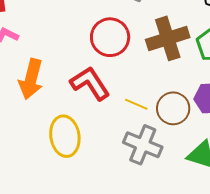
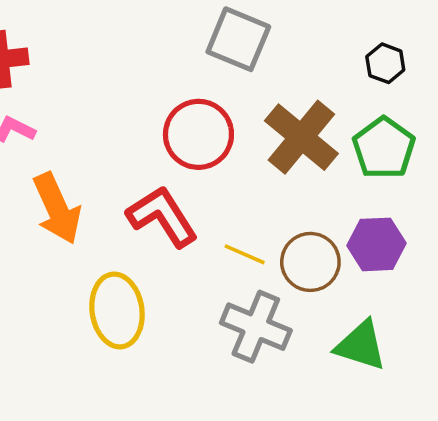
brown cross: (168, 38) -> (301, 137), turned -33
orange arrow: (31, 79) -> (57, 209), turned -39

